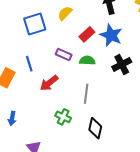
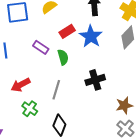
green semicircle: (87, 60) -> (63, 57), turned 63
black cross: (122, 64) -> (95, 80), moved
red arrow: (49, 83) -> (21, 85), moved

